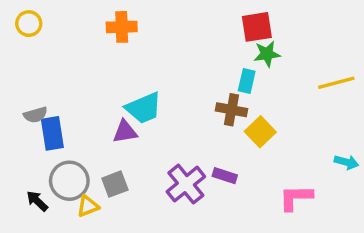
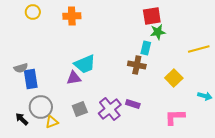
yellow circle: (29, 24) -> (33, 12), moved
yellow square: (260, 132) -> (174, 78), moved
gray square: (115, 184) -> (80, 109), moved

